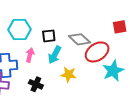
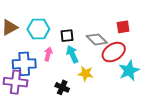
red square: (120, 27) -> (123, 27), moved
cyan arrow: (55, 55) -> (72, 54), turned 126
black cross: (36, 84) -> (62, 87), moved

